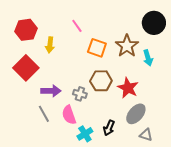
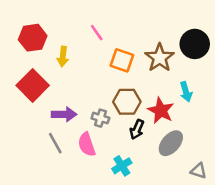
black circle: (154, 23) -> (195, 44), moved
cyan arrow: (148, 58) -> (186, 92), moved
black arrow: (109, 128) -> (137, 129), moved
cyan cross: (85, 134) -> (122, 166), moved
gray triangle: (146, 135) -> (198, 171), moved

